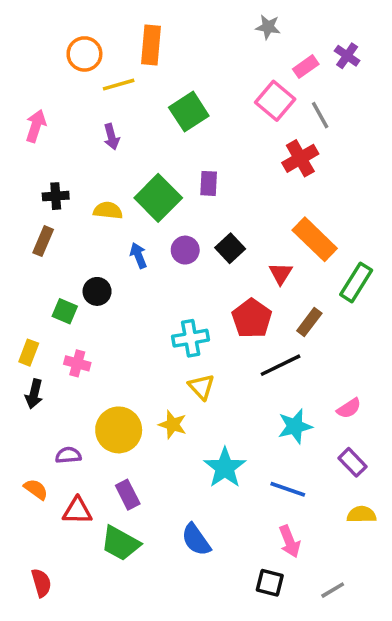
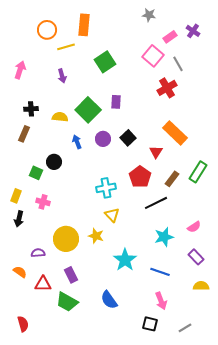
green rectangle: (356, 282) -> (198, 172), moved

